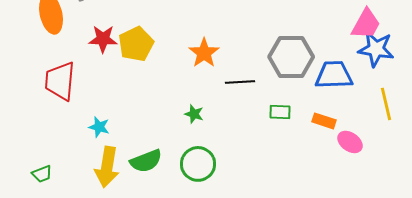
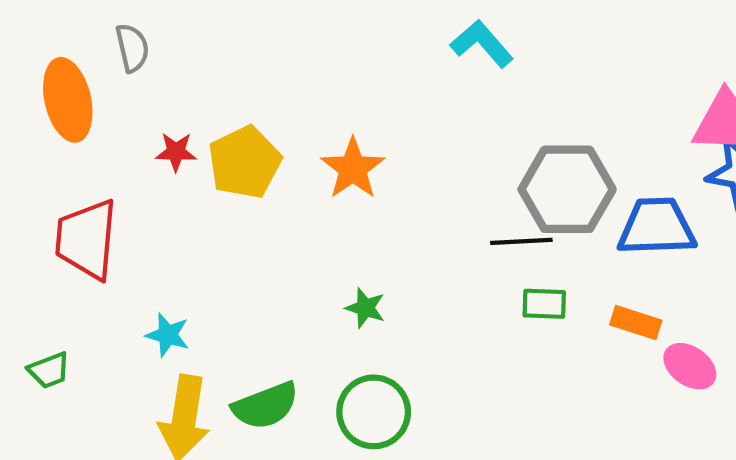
red star: (103, 39) -> (176, 152), size x0.7
orange star: (204, 53) -> (353, 169), moved
black line: (240, 82) -> (521, 241), moved
green trapezoid: (42, 174) -> (49, 370), moved

